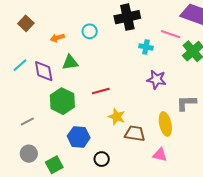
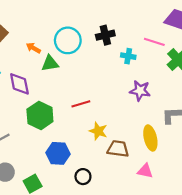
black cross: (127, 17) -> (105, 35), moved, size x0.7
cyan circle: (90, 31) -> (68, 40), size x1.6
orange arrow: (57, 38) -> (33, 48), turned 48
green triangle: (70, 62) -> (50, 63), moved

